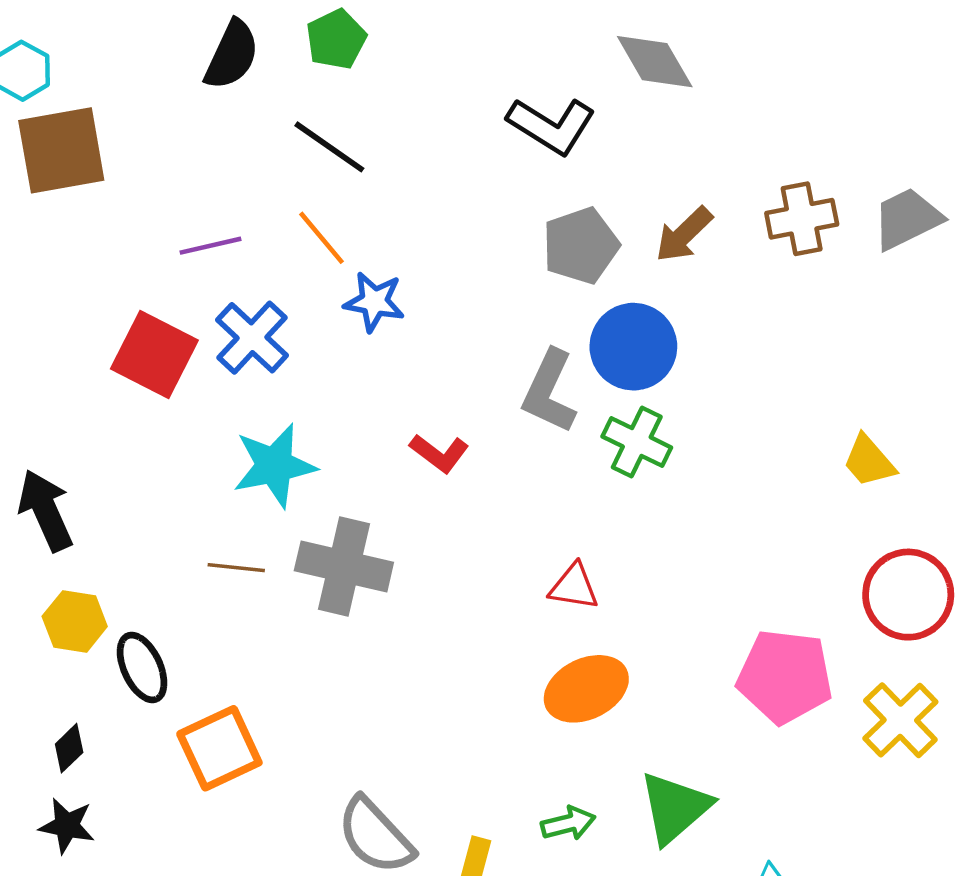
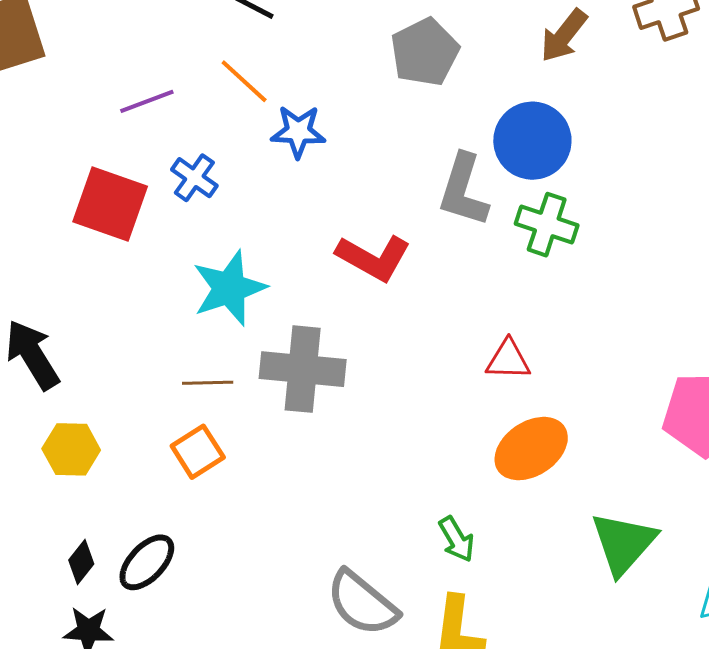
gray pentagon: (581, 246) -> (425, 52), moved
blue cross: (252, 338) -> (194, 178), size x0.7
red L-shape: (439, 453) -> (374, 258), size x1.4
black ellipse: (142, 667) -> (147, 562), moved, turned 76
orange square: (219, 748) -> (198, 452), moved, size x0.7
green arrow: (568, 823) -> (456, 539), moved, turned 81

